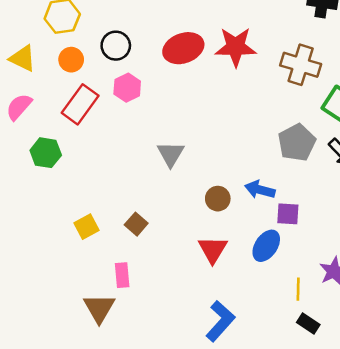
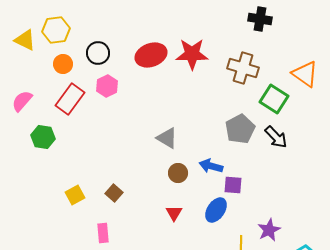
yellow triangle: (23, 58) -> (25, 40), moved
gray triangle: (171, 154) -> (167, 138), moved, turned -30
red triangle: (213, 250) -> (174, 213), size x0.7

